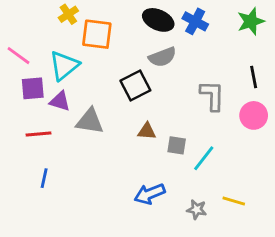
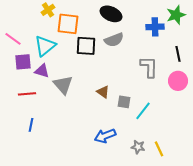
blue cross: (195, 21) -> (155, 27), moved, turned -30
black square: (135, 86) -> (86, 46), moved, turned 30
gray triangle: (90, 121) -> (63, 85), turned 40
brown triangle: (147, 131) -> (103, 92), turned 32
yellow line: (234, 201) -> (159, 149), moved, turned 49

